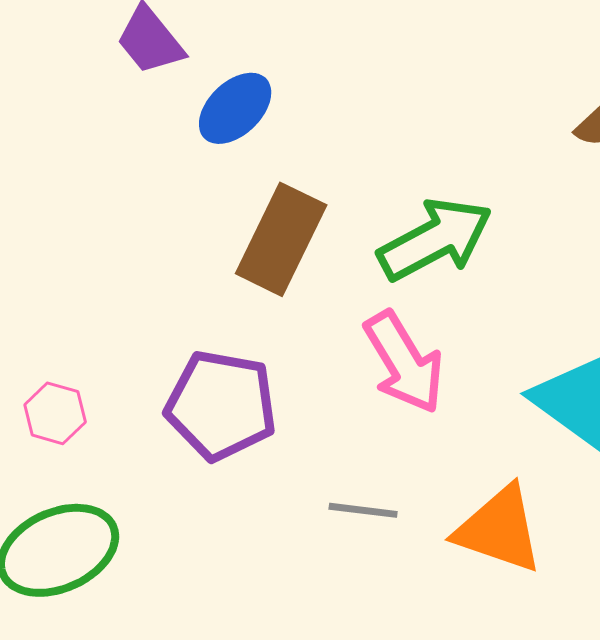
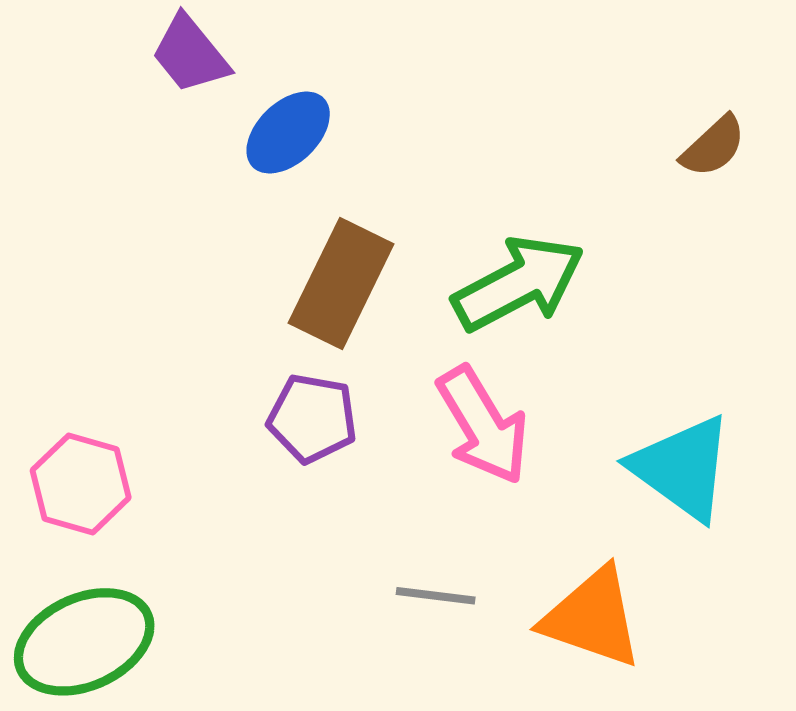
purple pentagon: (221, 405) -> (312, 418), moved, size x0.7
pink hexagon: (55, 413) -> (81, 484), size x1.4

